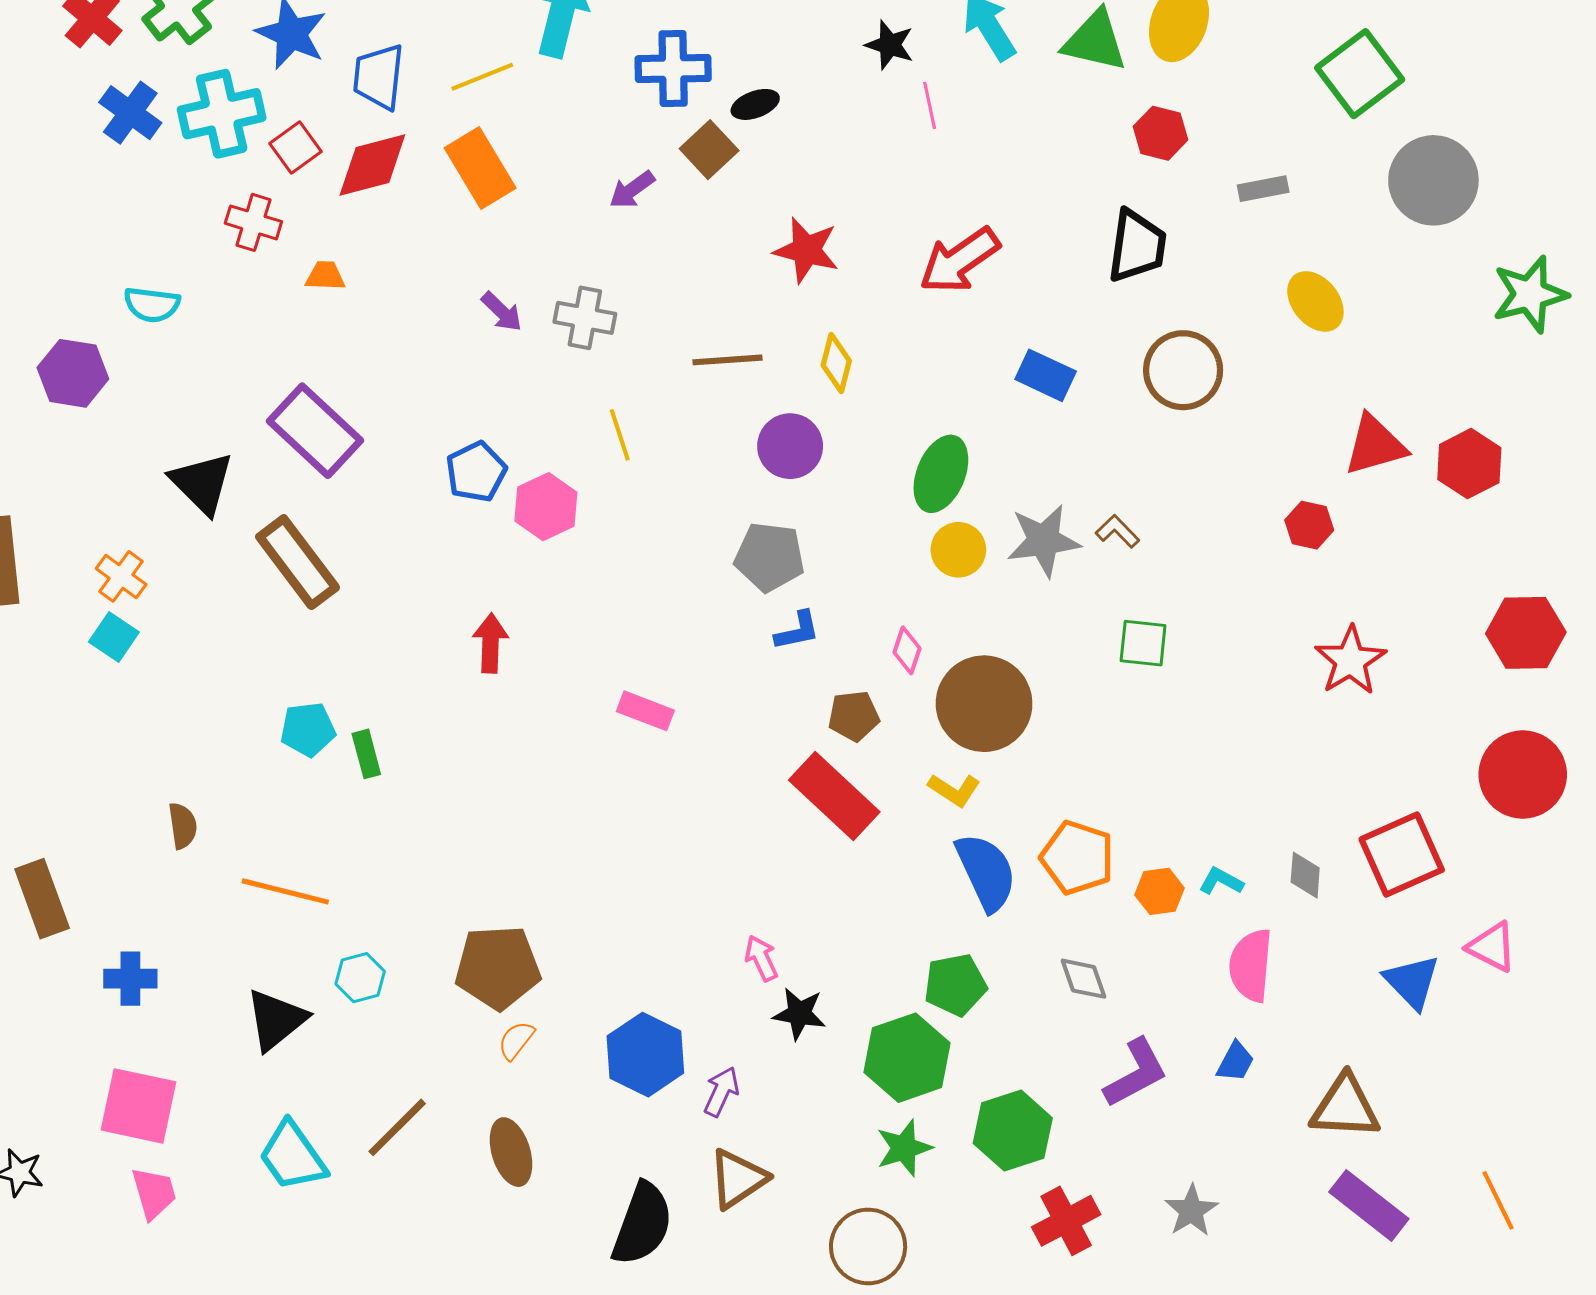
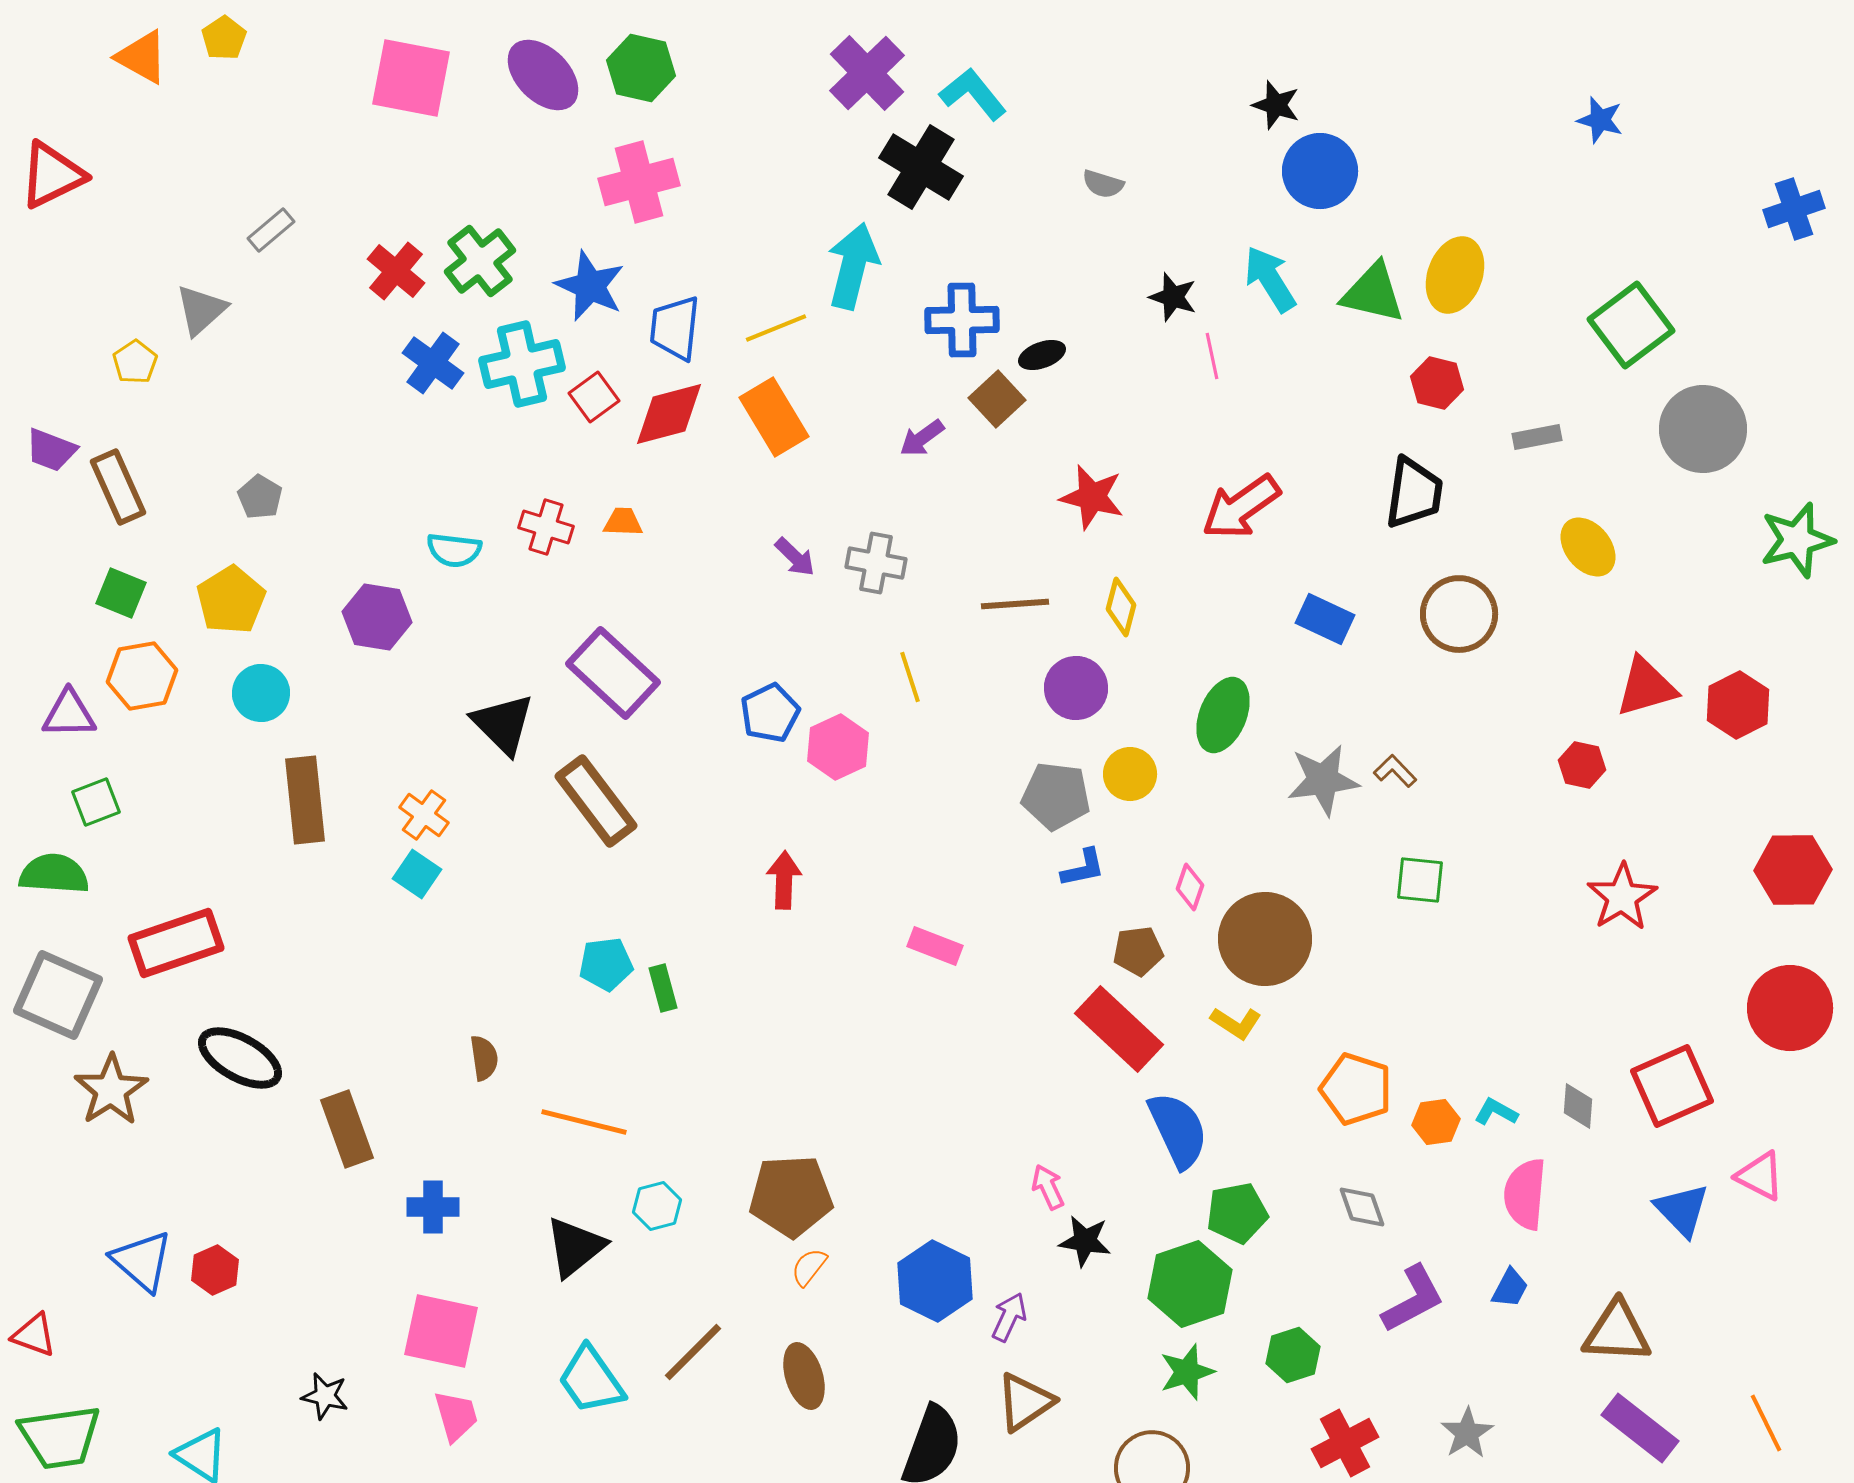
red cross: (253, 222) -> (546, 527), moved
yellow circle: (958, 550) -> (1130, 774), moved
blue semicircle: (986, 872) -> (1178, 1130), moved
green hexagon: (1013, 1131) -> (1293, 1355), size x0.7

